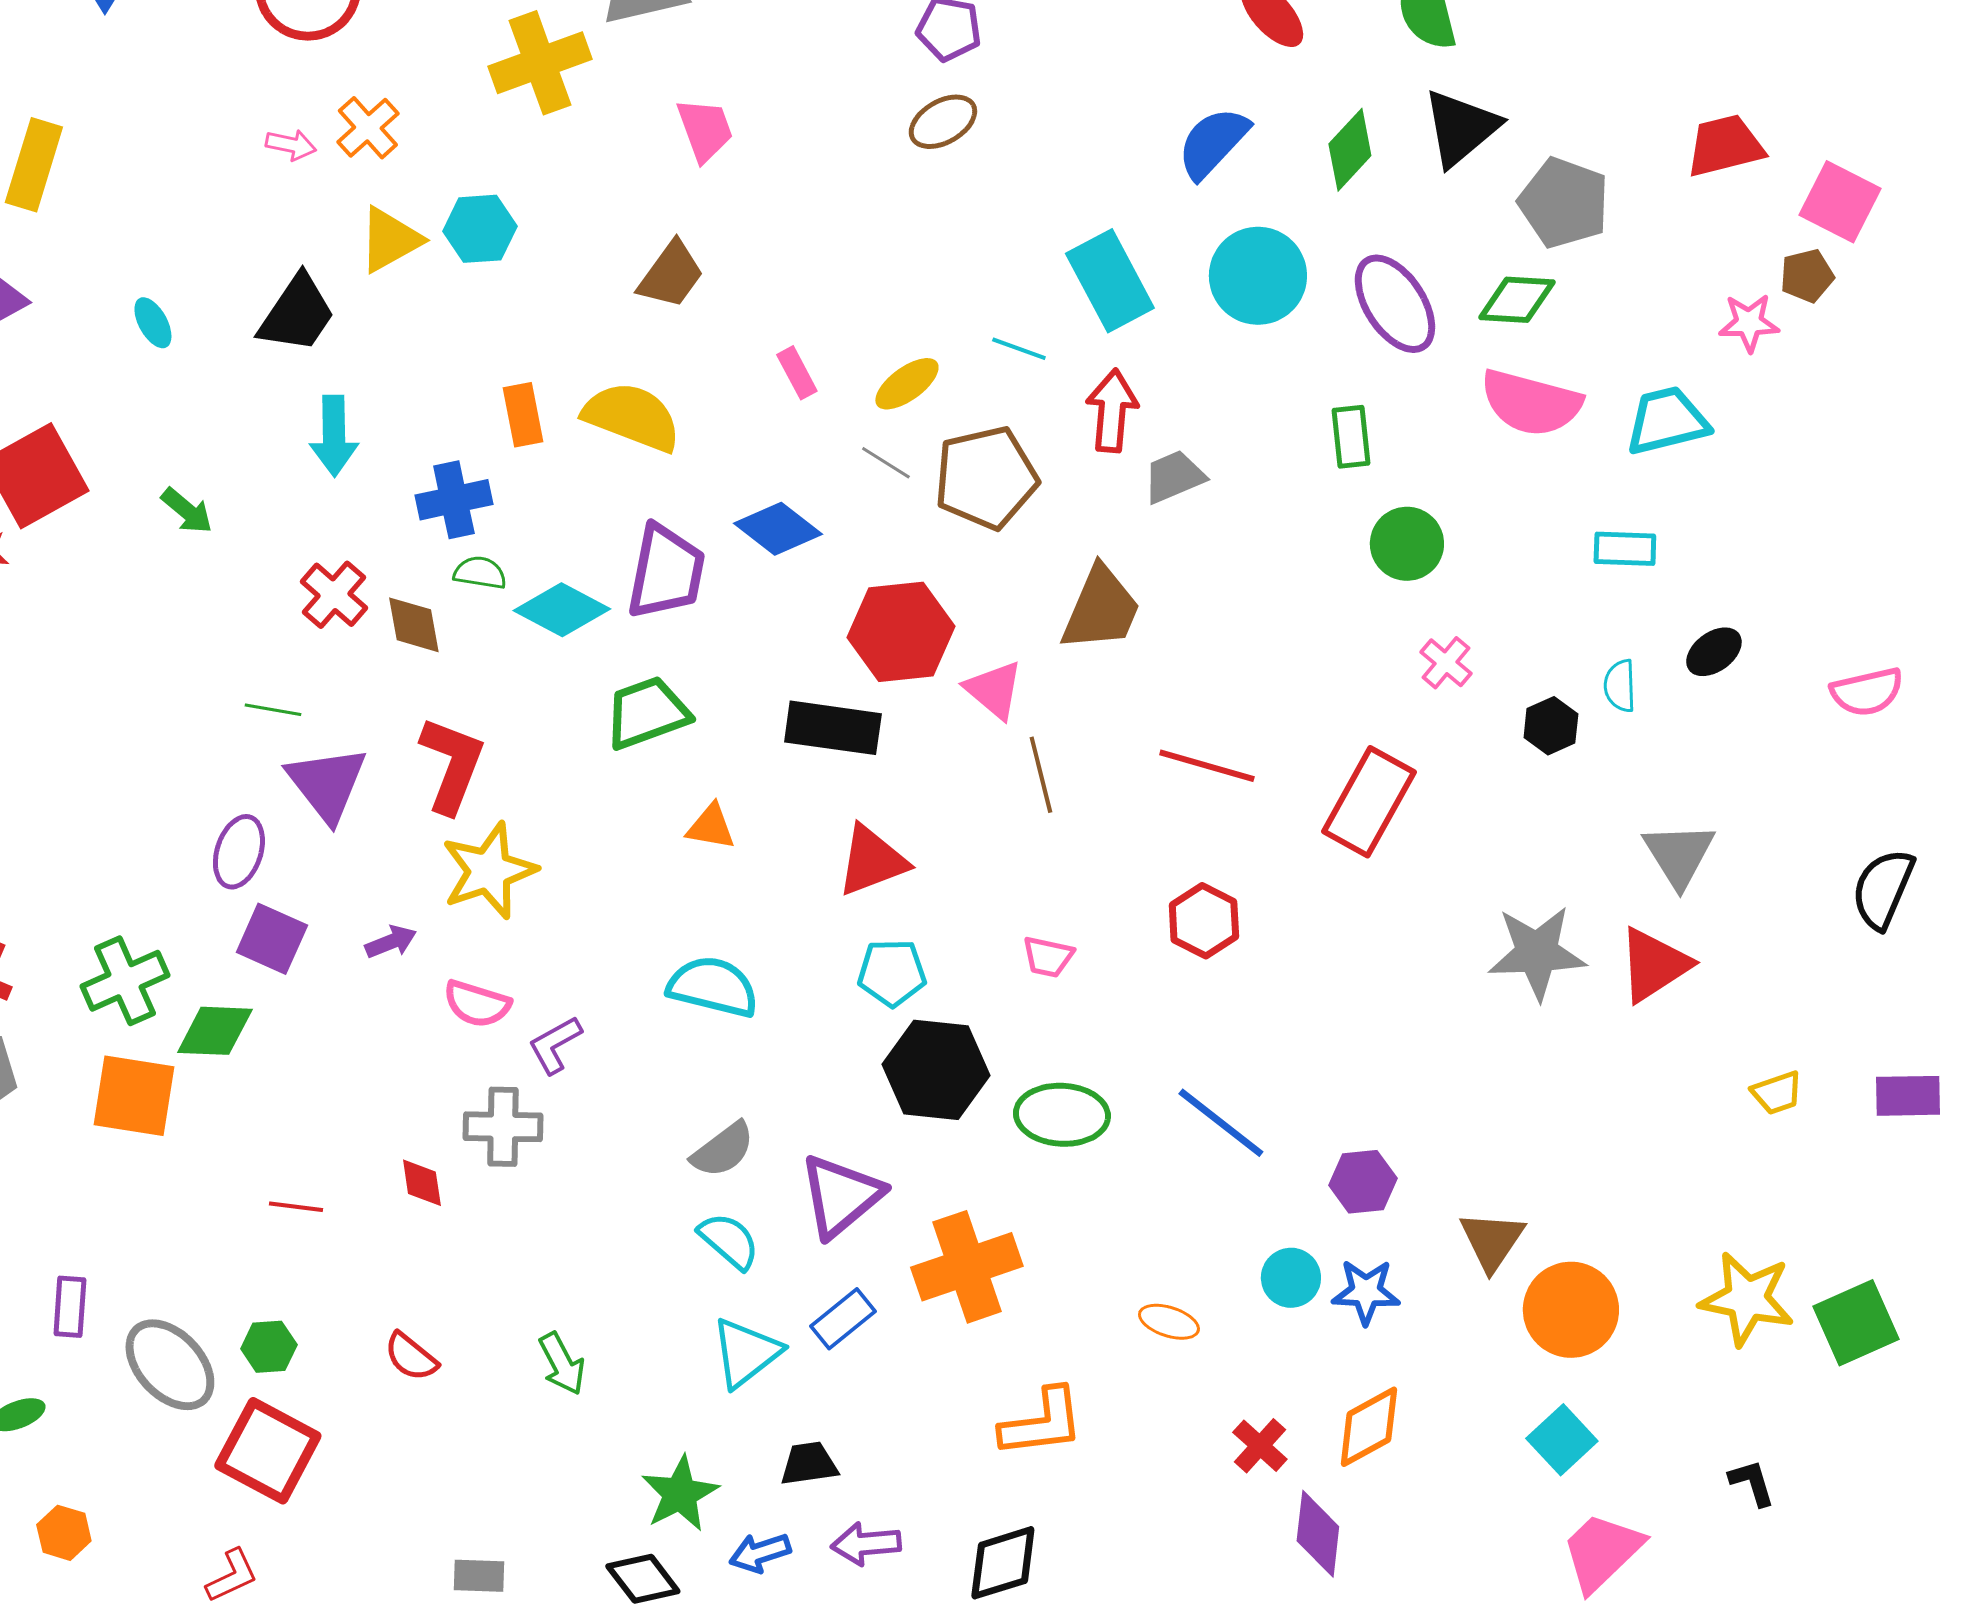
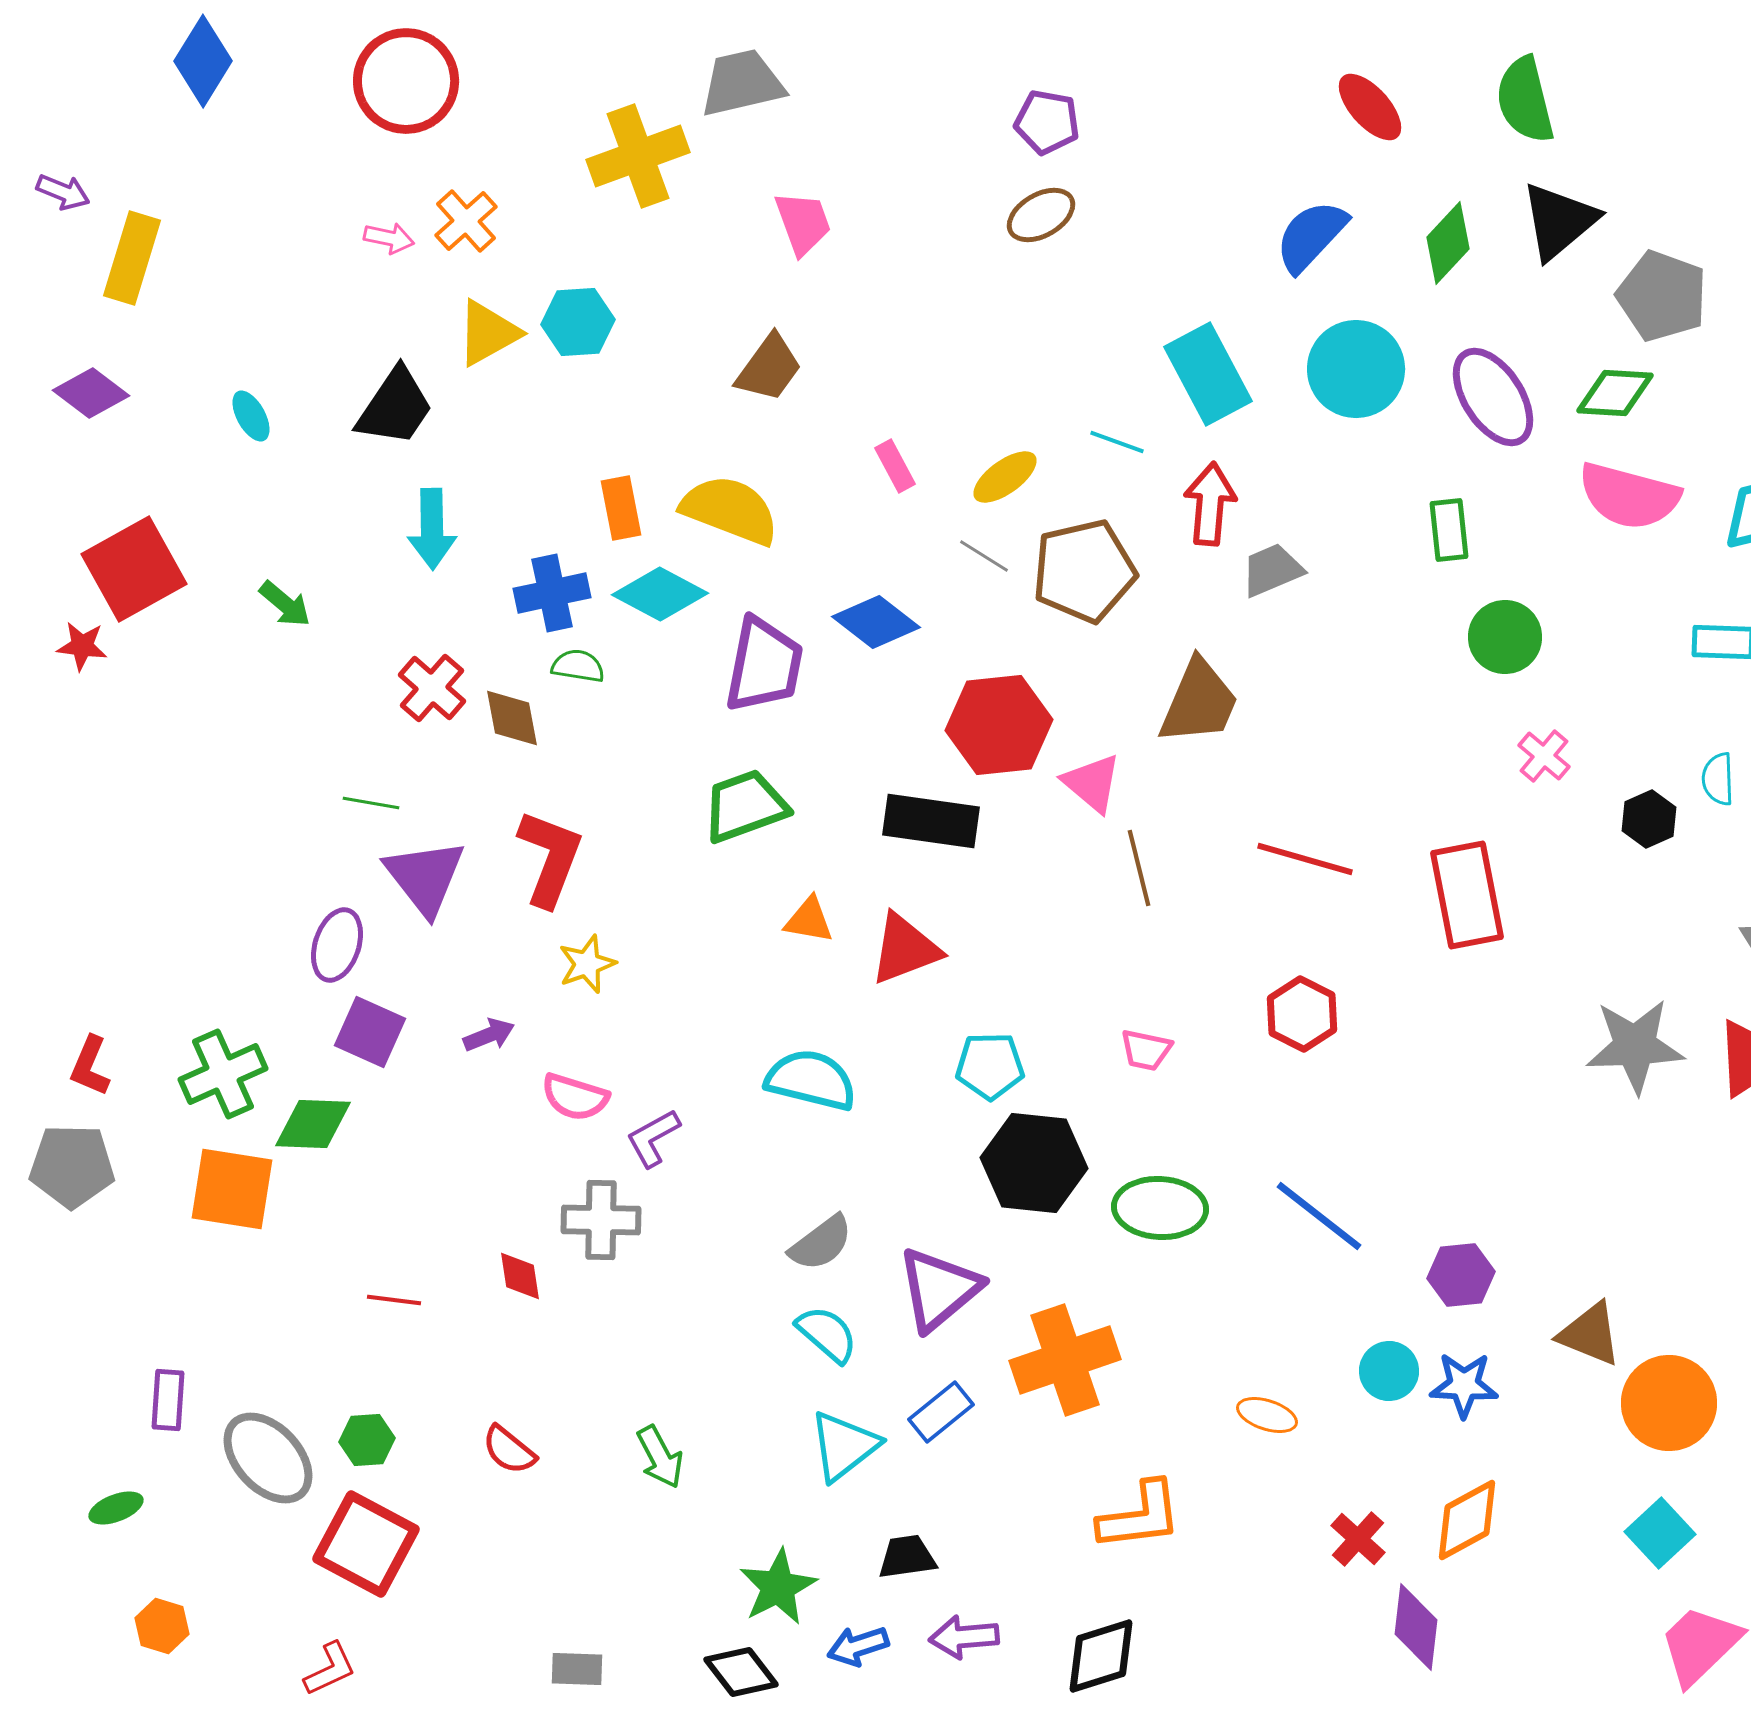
cyan diamond: (562, 610) -> (660, 594), moved
red rectangle: (1369, 802) -> (1467, 895), turned -40
red triangle: (872, 861) -> (905, 949), moved
yellow star: (489, 871) -> (587, 964), size x0.6
brown triangle: (1492, 1241) -> (1590, 1334), turned -42

